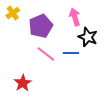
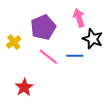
yellow cross: (13, 13) -> (14, 42), moved

